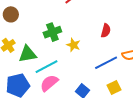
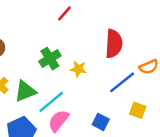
red semicircle: (106, 31) -> (114, 44), size x1.6
yellow square: (114, 88) -> (138, 110), turned -32

